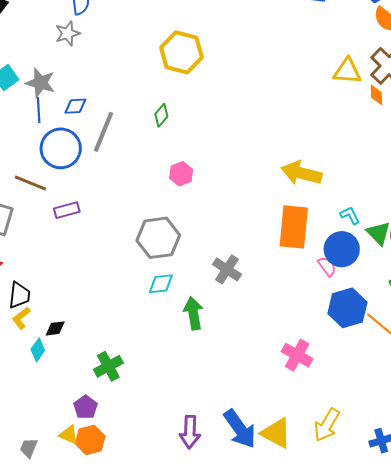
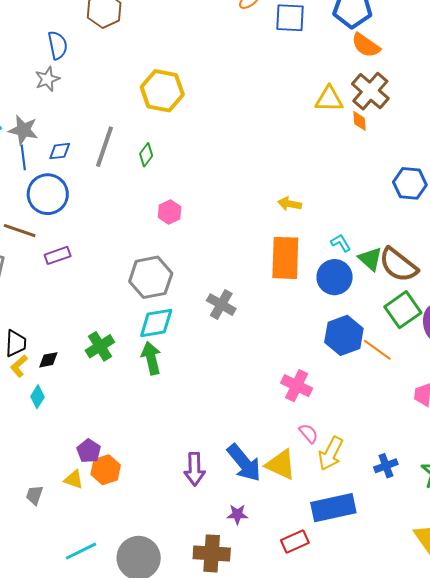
gray line: (104, 132) -> (105, 147), moved
yellow arrow: (301, 173) -> (290, 204), size x0.6
pink semicircle: (327, 266) -> (309, 433), moved
cyan diamond: (161, 284) -> (156, 323), size x1.4
green arrow: (193, 313) -> (151, 358), moved
black diamond: (55, 328) -> (48, 360), moved
green cross: (108, 366) -> (100, 346), moved
orange hexagon: (90, 440) -> (106, 470), moved

